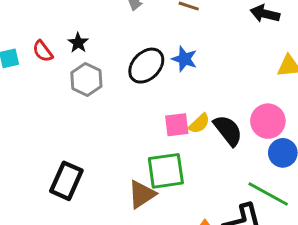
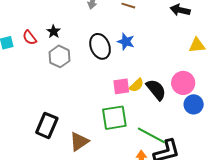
black ellipse: (146, 66) -> (100, 46), turned -65
brown triangle: (142, 194) -> (79, 142), moved
green line: (268, 194) -> (151, 135), moved

